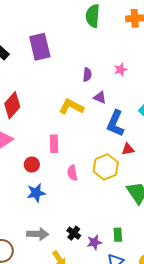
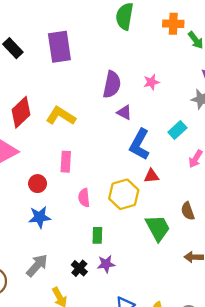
purple semicircle: (87, 75) -> (112, 84), size x1.6
yellow L-shape: (71, 107) -> (61, 116), moved
gray arrow: (38, 234) -> (37, 265), turned -55
green rectangle: (118, 235) -> (97, 235), moved
purple star: (94, 242) -> (106, 264), moved

